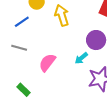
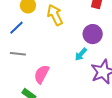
pink semicircle: (47, 63) -> (42, 74), moved

